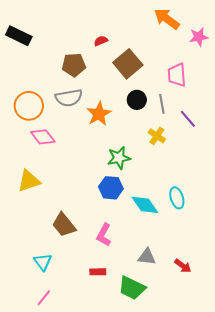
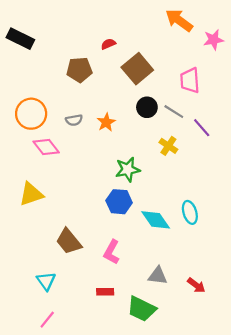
gray semicircle: (69, 98) -> (74, 120), moved, size x0.6
gray line: (162, 104) -> (174, 112), turned -48
orange star: (99, 114) -> (106, 122), size x0.7

